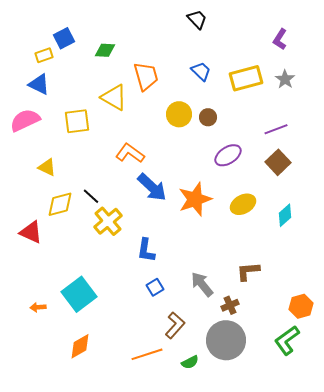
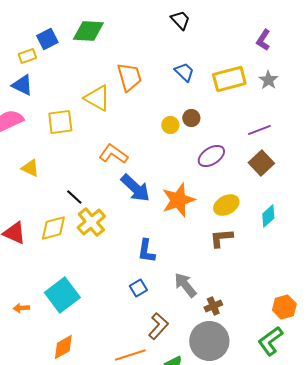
green diamond: (105, 50) -> (88, 31), moved, size x1.5
yellow circle: (179, 114) -> (170, 125), moved, size x0.7
yellow diamond: (60, 204) -> (53, 228), moved
blue L-shape: (146, 250) -> (146, 251), moved
brown L-shape: (248, 271) -> (221, 238), moved

